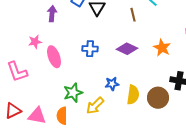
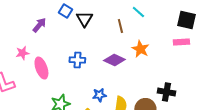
purple arrow: (52, 14) -> (39, 25), turned 35
orange star: (162, 48) -> (140, 49), moved

